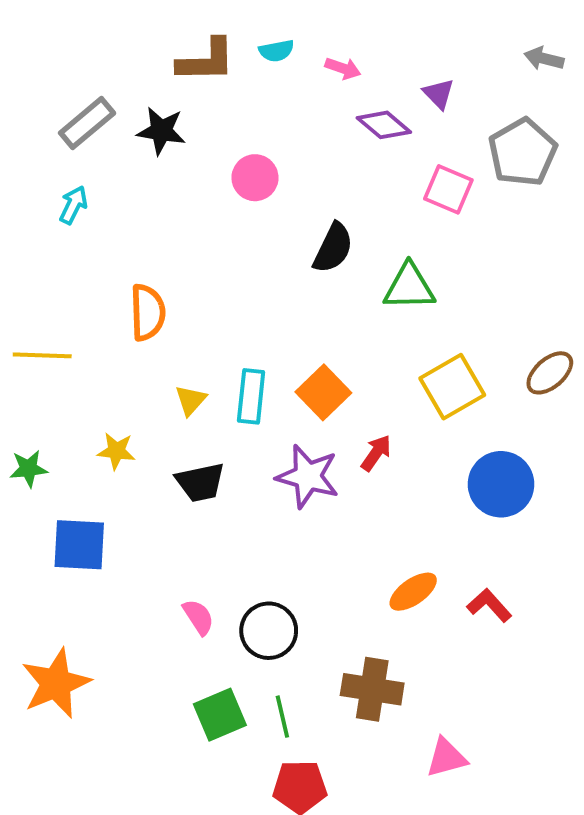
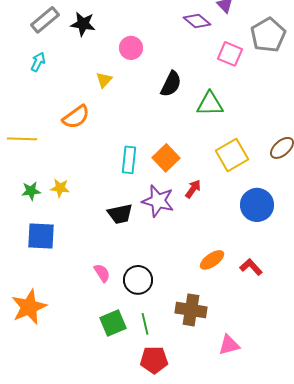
orange semicircle: (148, 312) -> (76, 117), turned 56
yellow triangle: (191, 400) -> (104, 80), moved
green star: (28, 469) -> (31, 191), moved
black trapezoid: (200, 482) -> (120, 214), moved

